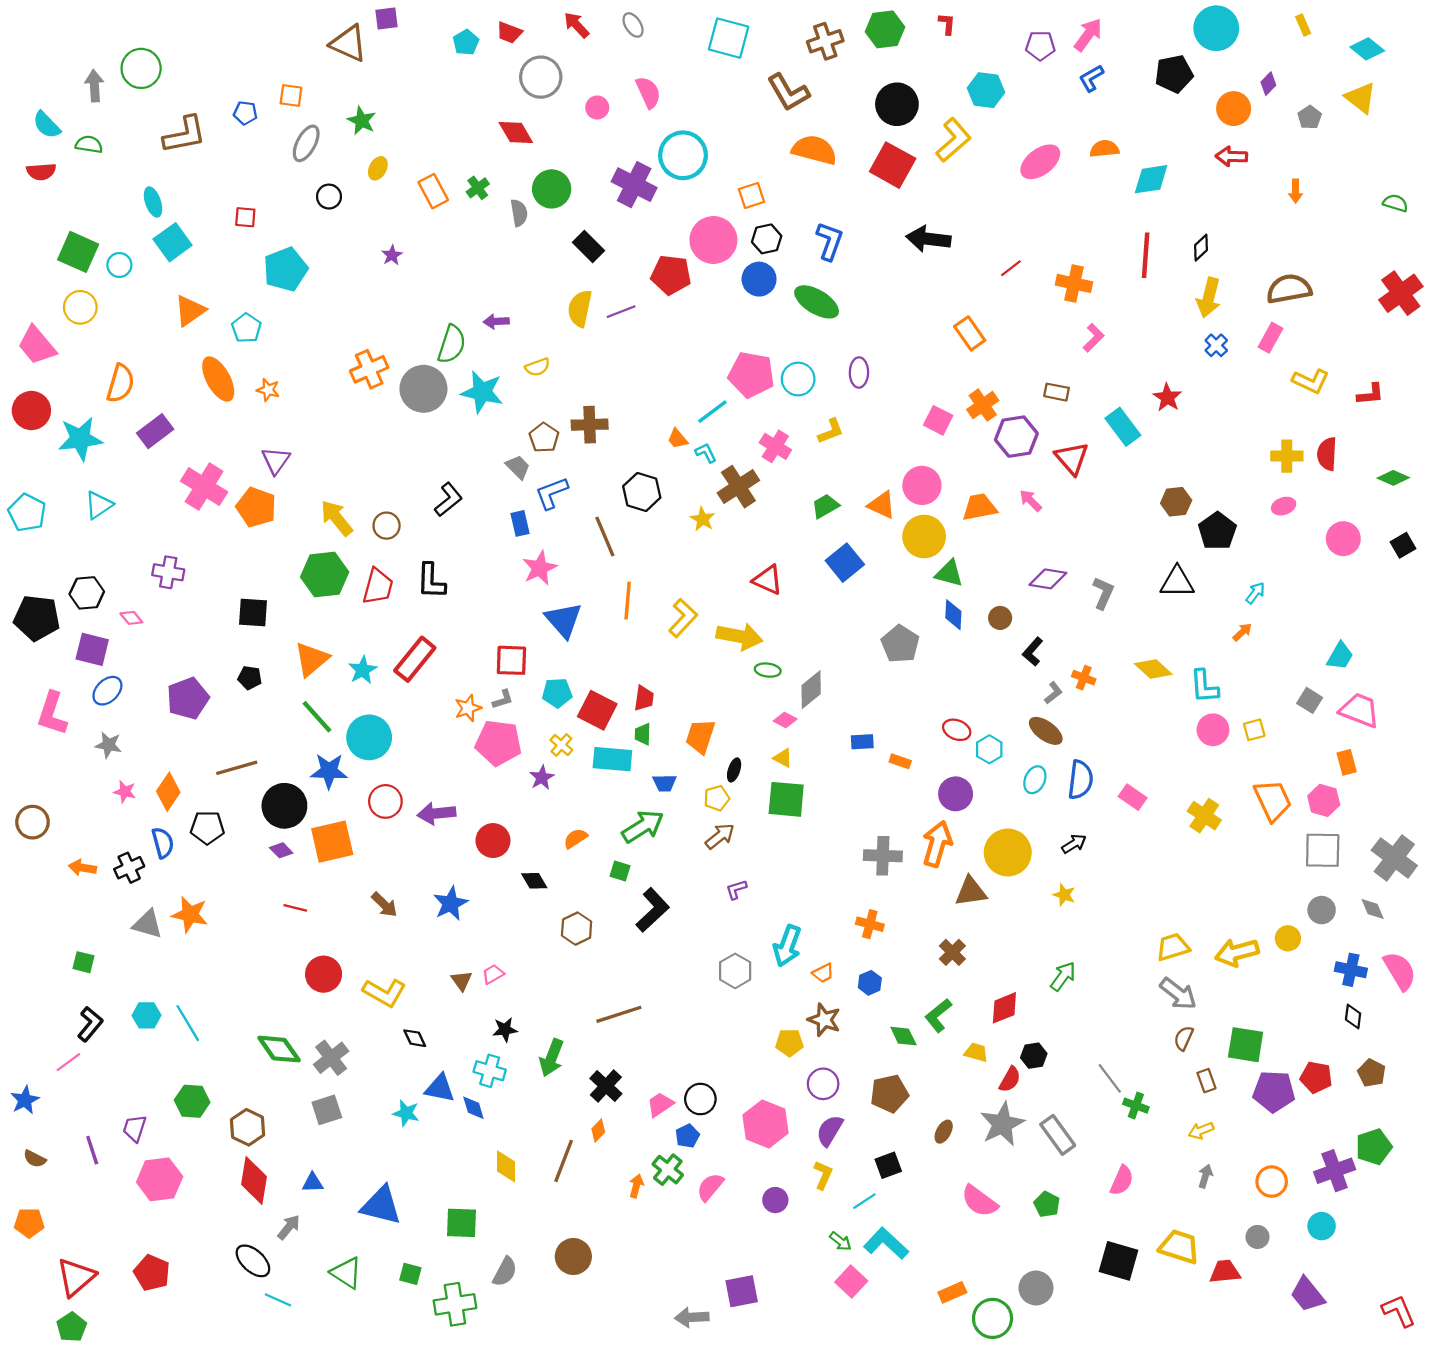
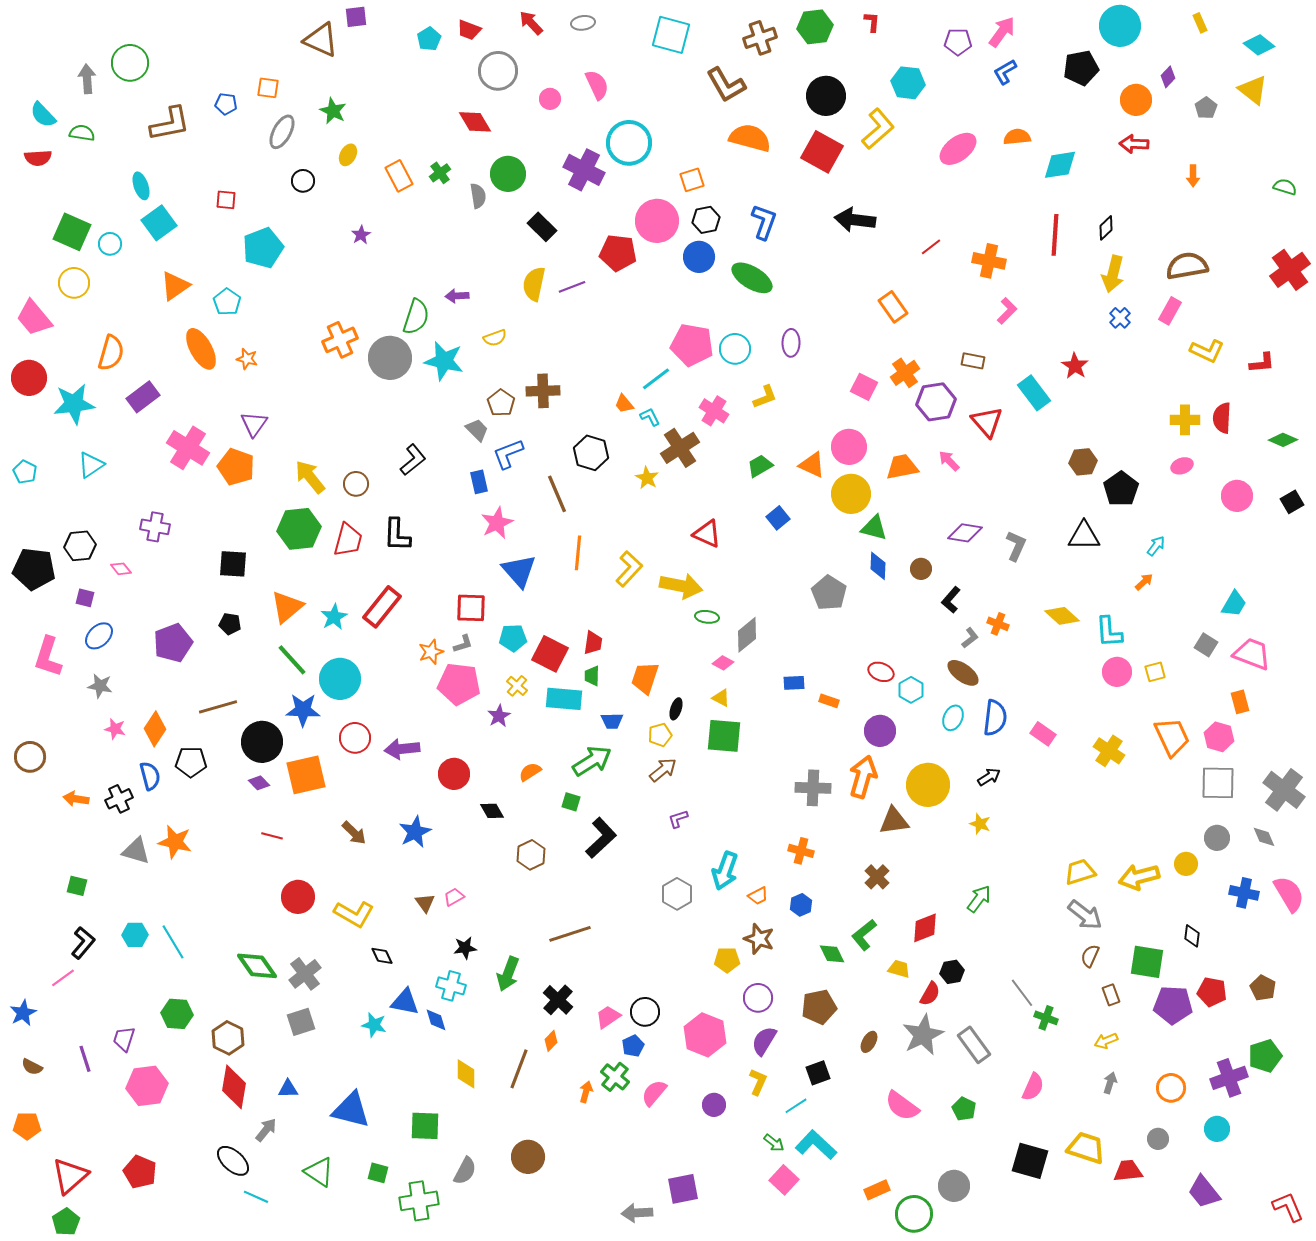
gray ellipse: (633, 25) -> (583, 23), turned -65
cyan pentagon: (27, 513) -> (25, 472), size x0.7
blue square: (845, 563) -> (778, 518), size x0.7
purple square: (92, 649) -> (85, 598), size x0.6
black diamond: (1353, 1016) -> (1192, 936), moved

